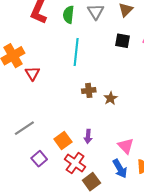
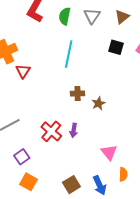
purple arrow: (88, 136) -> (74, 130), moved
orange square: (63, 141) -> (28, 182), moved, turned -30
red cross: (75, 163) -> (51, 131), moved
blue arrow: (120, 169) -> (100, 185), moved

